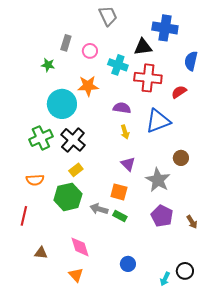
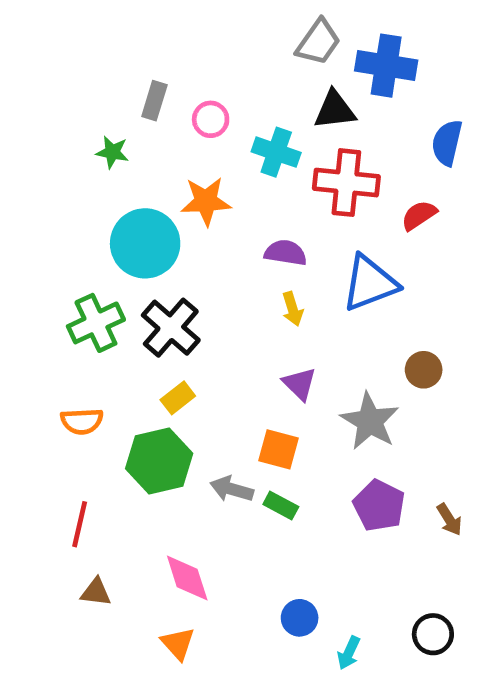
gray trapezoid: (108, 16) -> (318, 42), moved, turned 60
red line: (24, 216) -> (80, 524), moved
cyan arrow: (165, 279) -> (349, 653), moved

